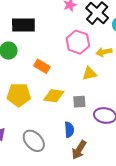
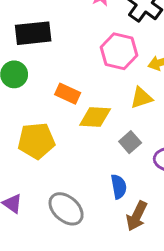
yellow diamond: (54, 96) -> (95, 117), moved
gray square: (79, 102) -> (130, 142), turned -32

